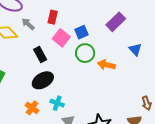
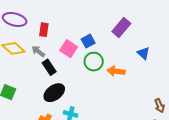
red rectangle: (53, 17) -> (44, 30), moved
gray arrow: (28, 24) -> (38, 51), moved

